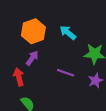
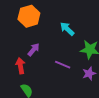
orange hexagon: (33, 31) -> (29, 16), moved

